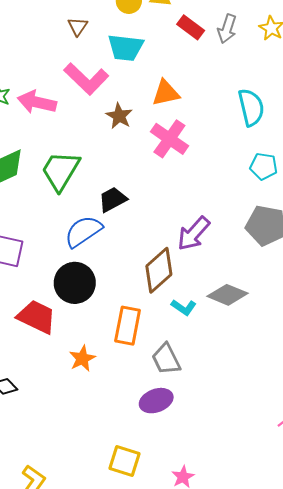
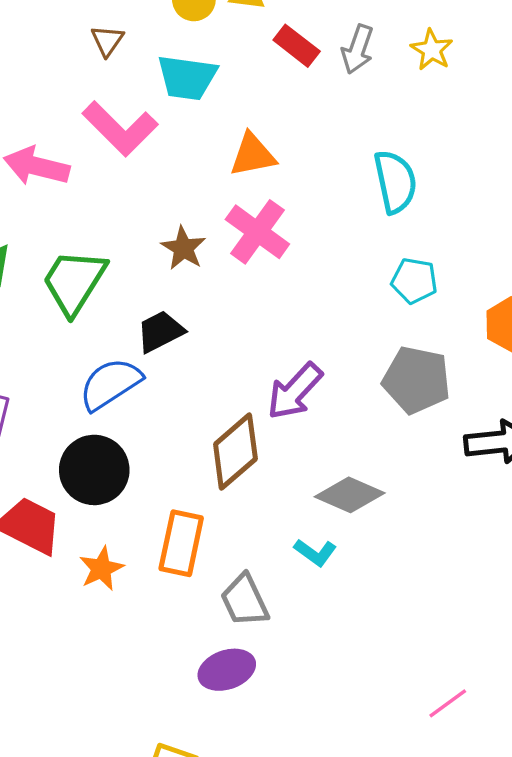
brown star: (119, 116) -> (183, 248), moved
cyan L-shape: (184, 307) -> (315, 552), moved
orange star: (82, 359) -> (101, 569), moved

